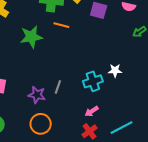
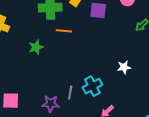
green star: (31, 37) -> (36, 47), size x0.7
cyan cross: (93, 81) -> (92, 86), moved

